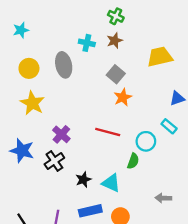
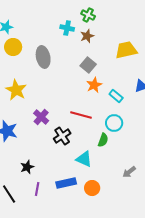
cyan cross: (87, 43) -> (67, 28), moved
yellow circle: (29, 68) -> (13, 47), moved
cyan rectangle: (169, 126) -> (116, 96), moved
black cross: (54, 161) -> (62, 136), moved
black star: (83, 180) -> (27, 167), moved
gray arrow: (163, 198) -> (129, 172), turned -40

